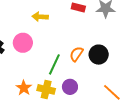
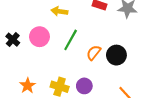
green line: (54, 64) -> (71, 40), moved
orange star: (24, 88) -> (28, 86), moved

